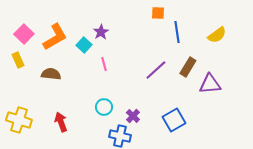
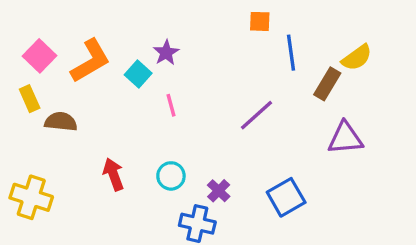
brown rectangle: (188, 67) -> (327, 84), moved
brown semicircle: (51, 74) -> (61, 122), moved
red arrow: (61, 122) -> (113, 174), moved

